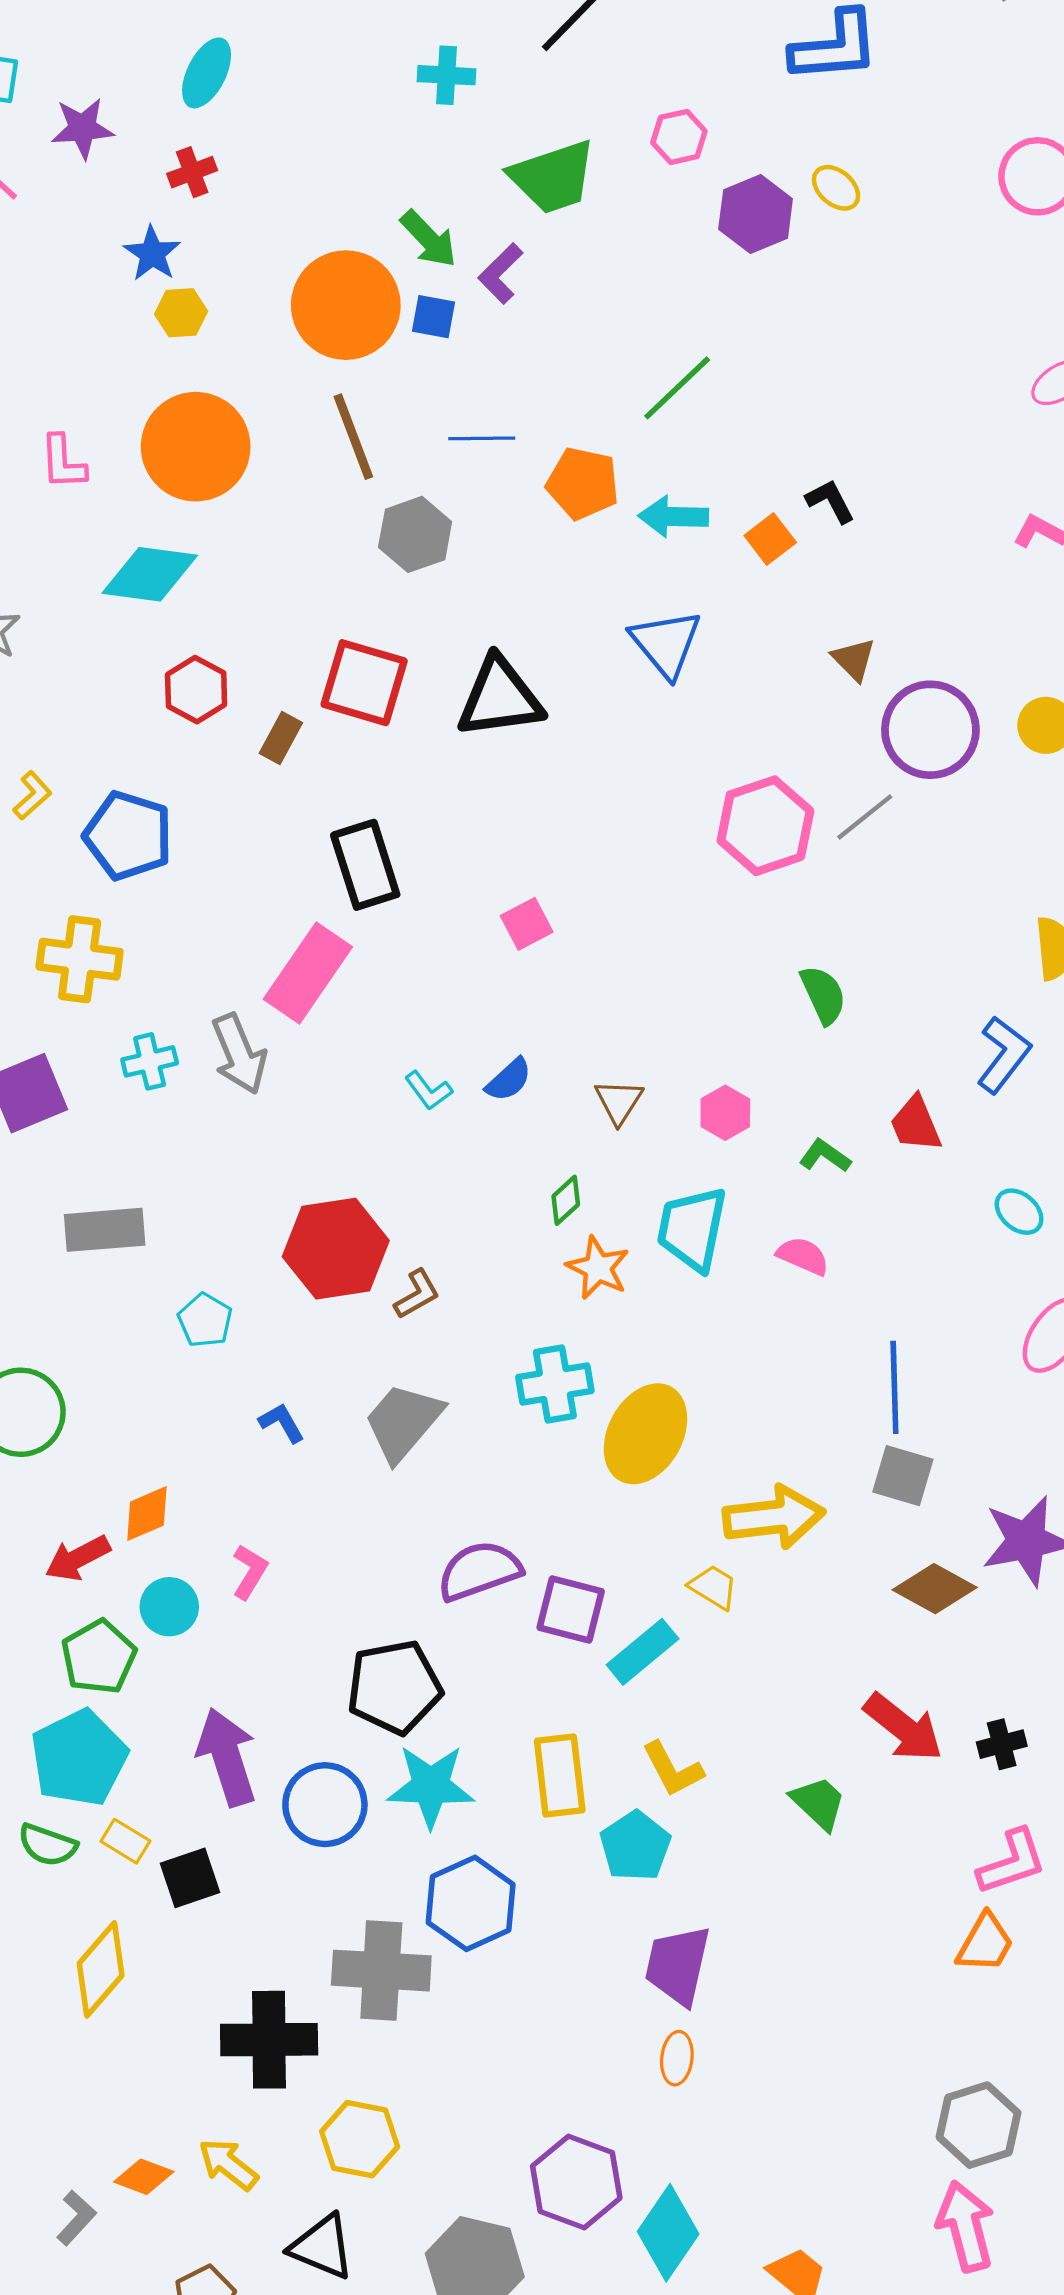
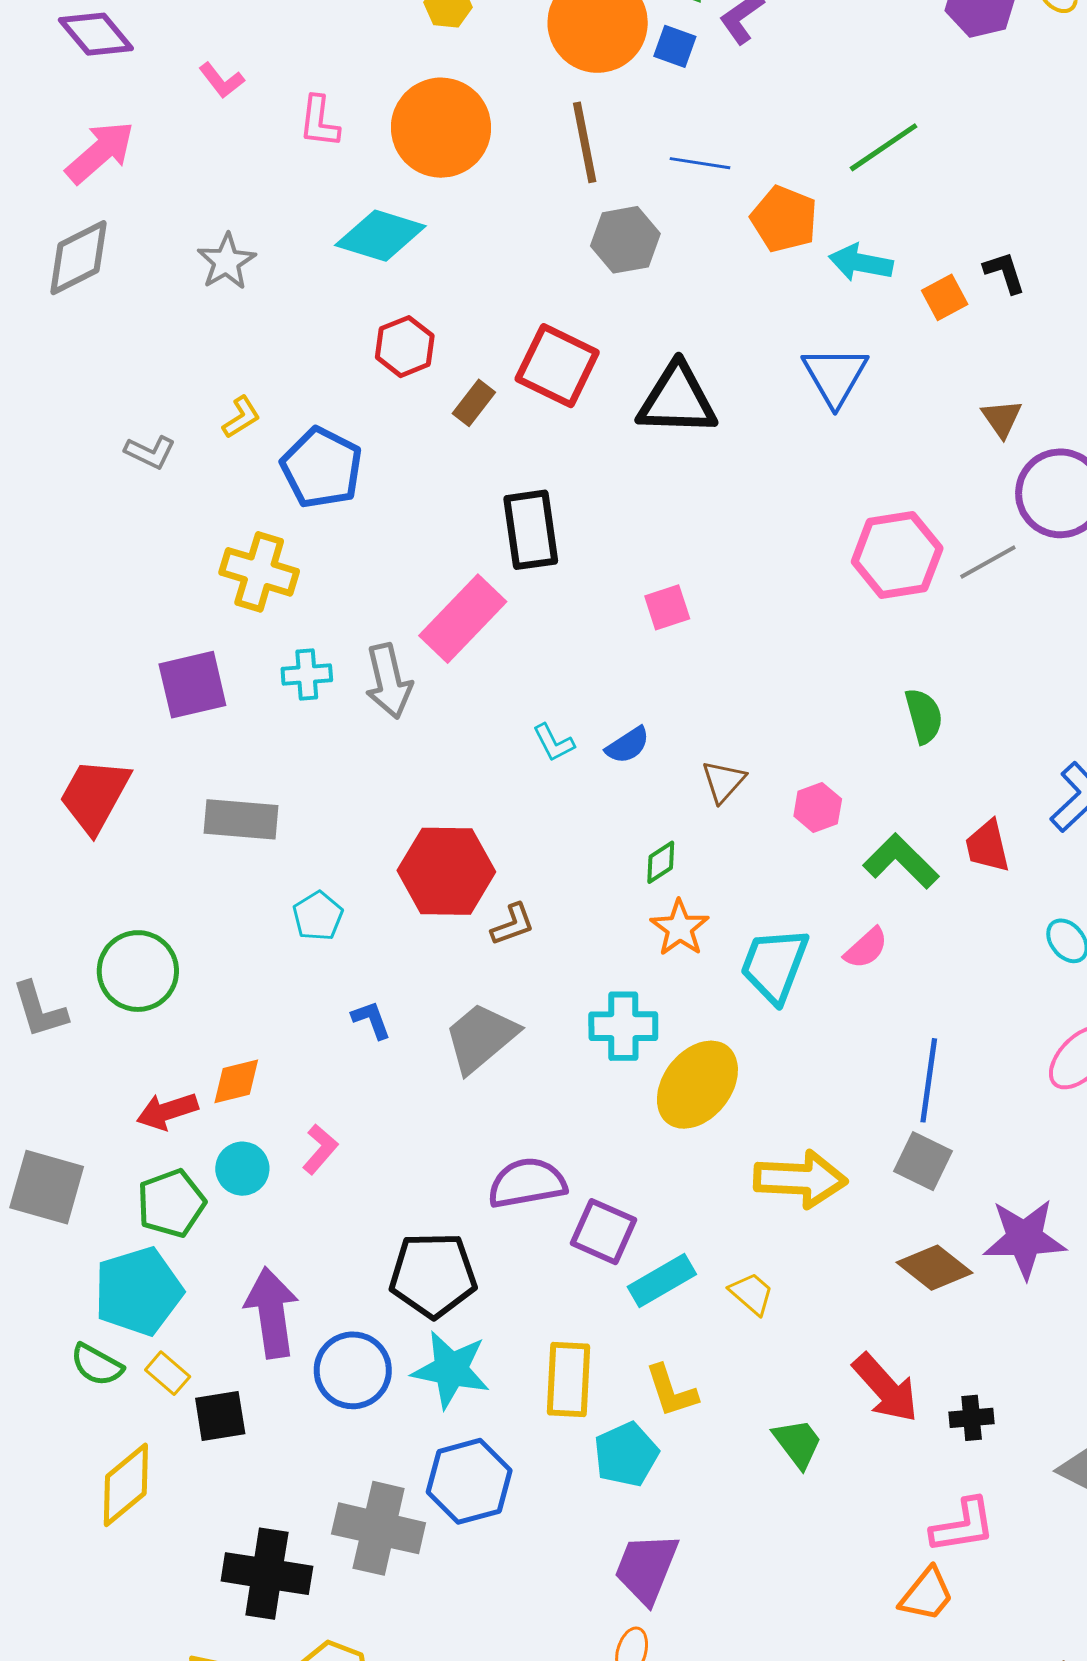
green L-shape: (825, 1156) -> (901, 861), size x1.6
cyan trapezoid: (692, 1229) -> (774, 965), moved
pink semicircle: (803, 1256) -> (866, 948), turned 105
yellow trapezoid: (713, 1587) -> (752, 1294), moved

